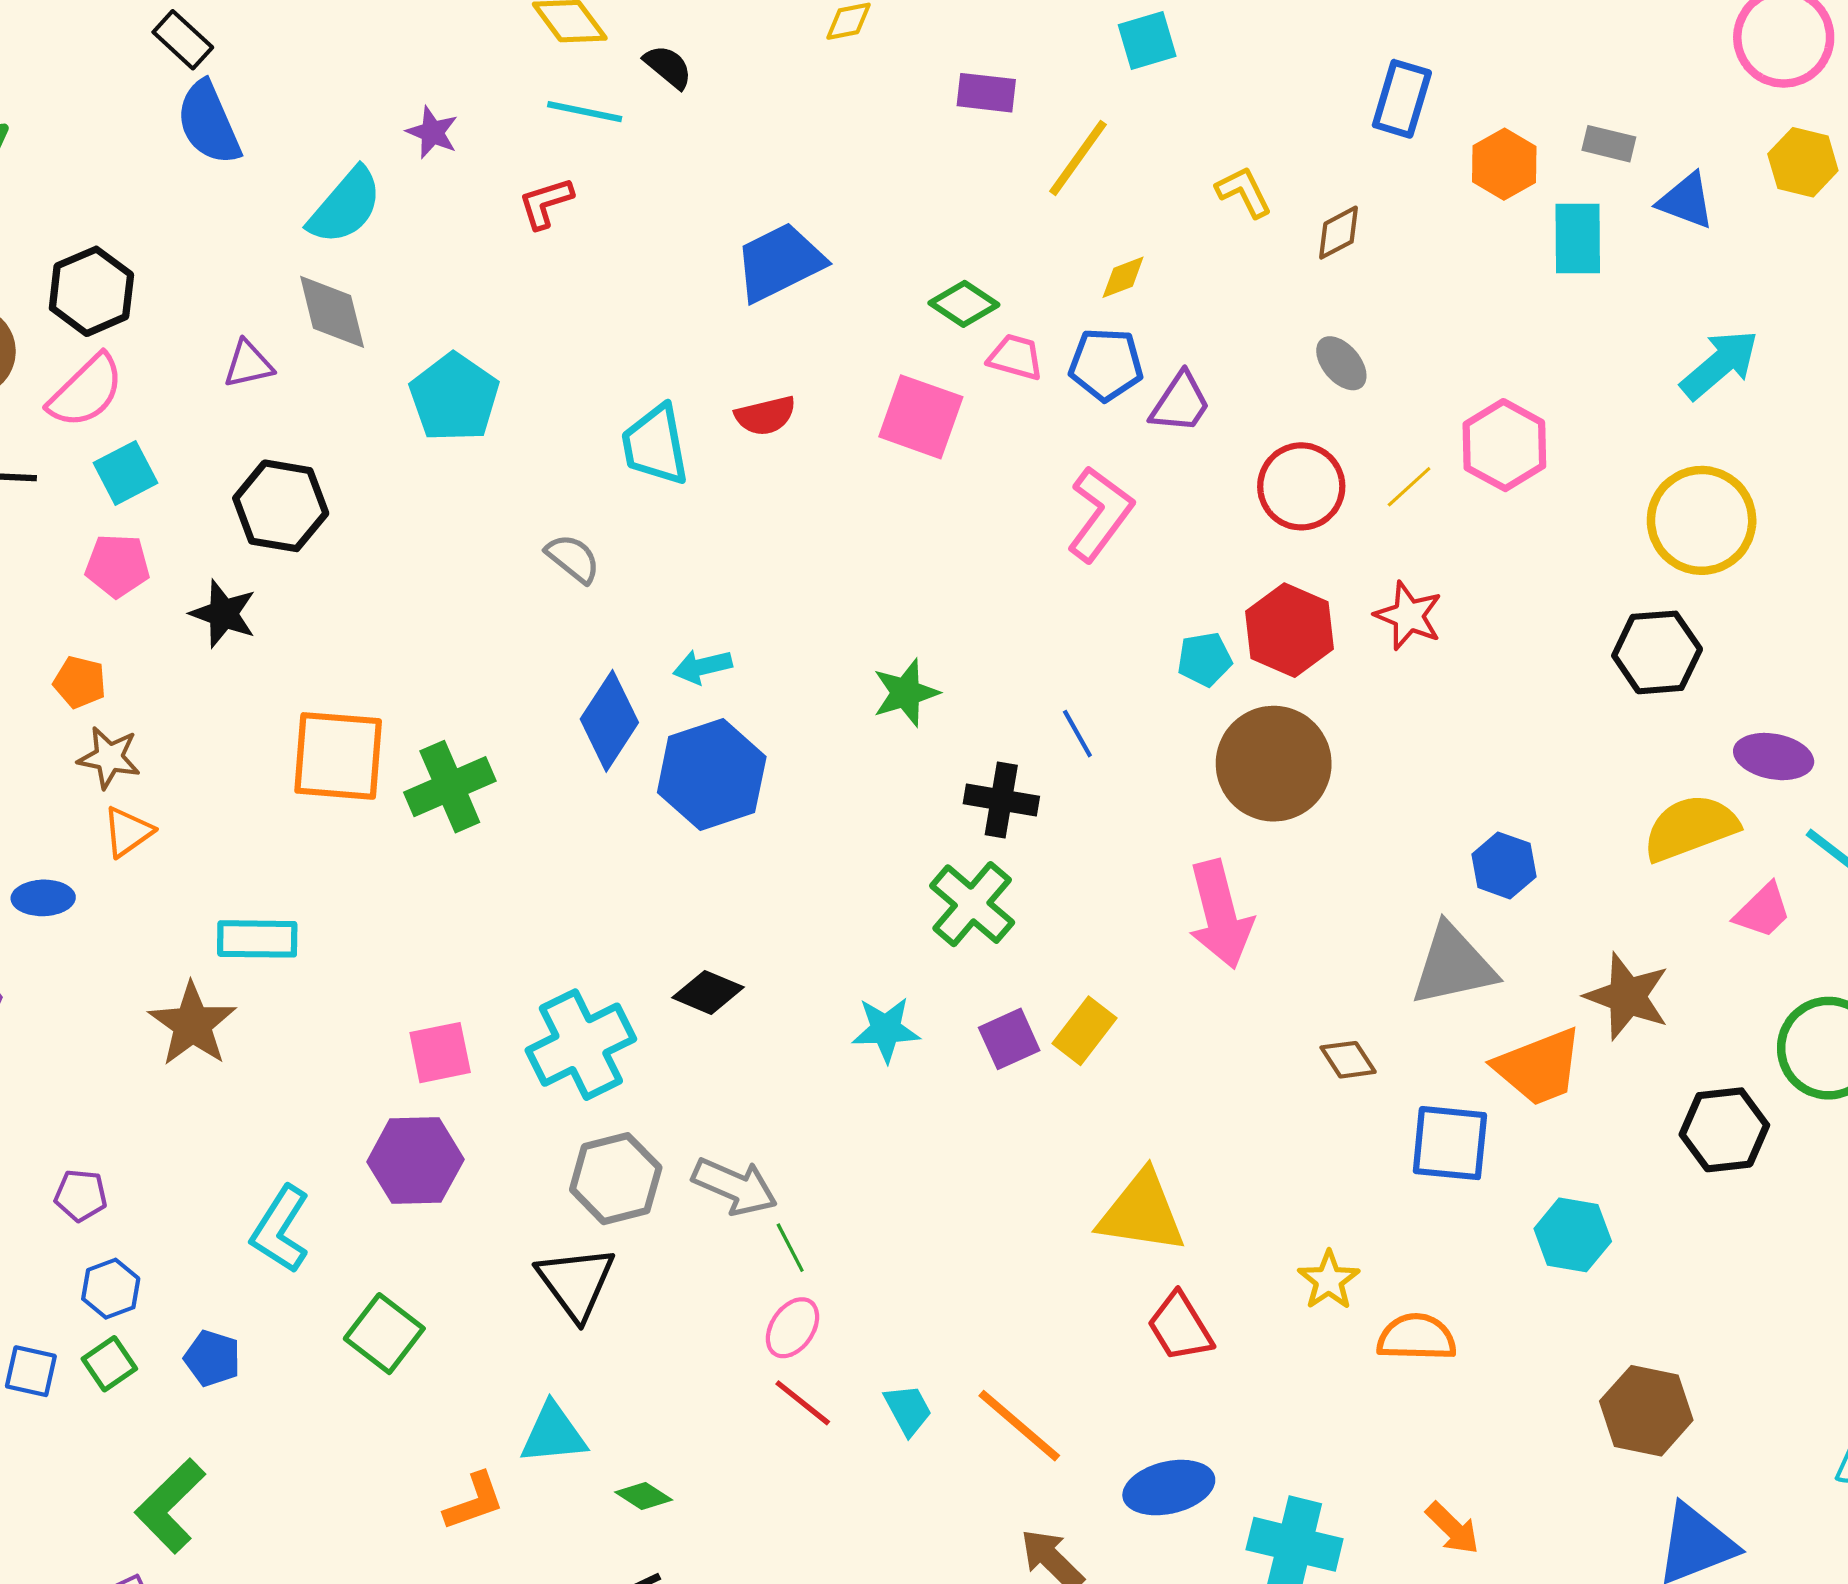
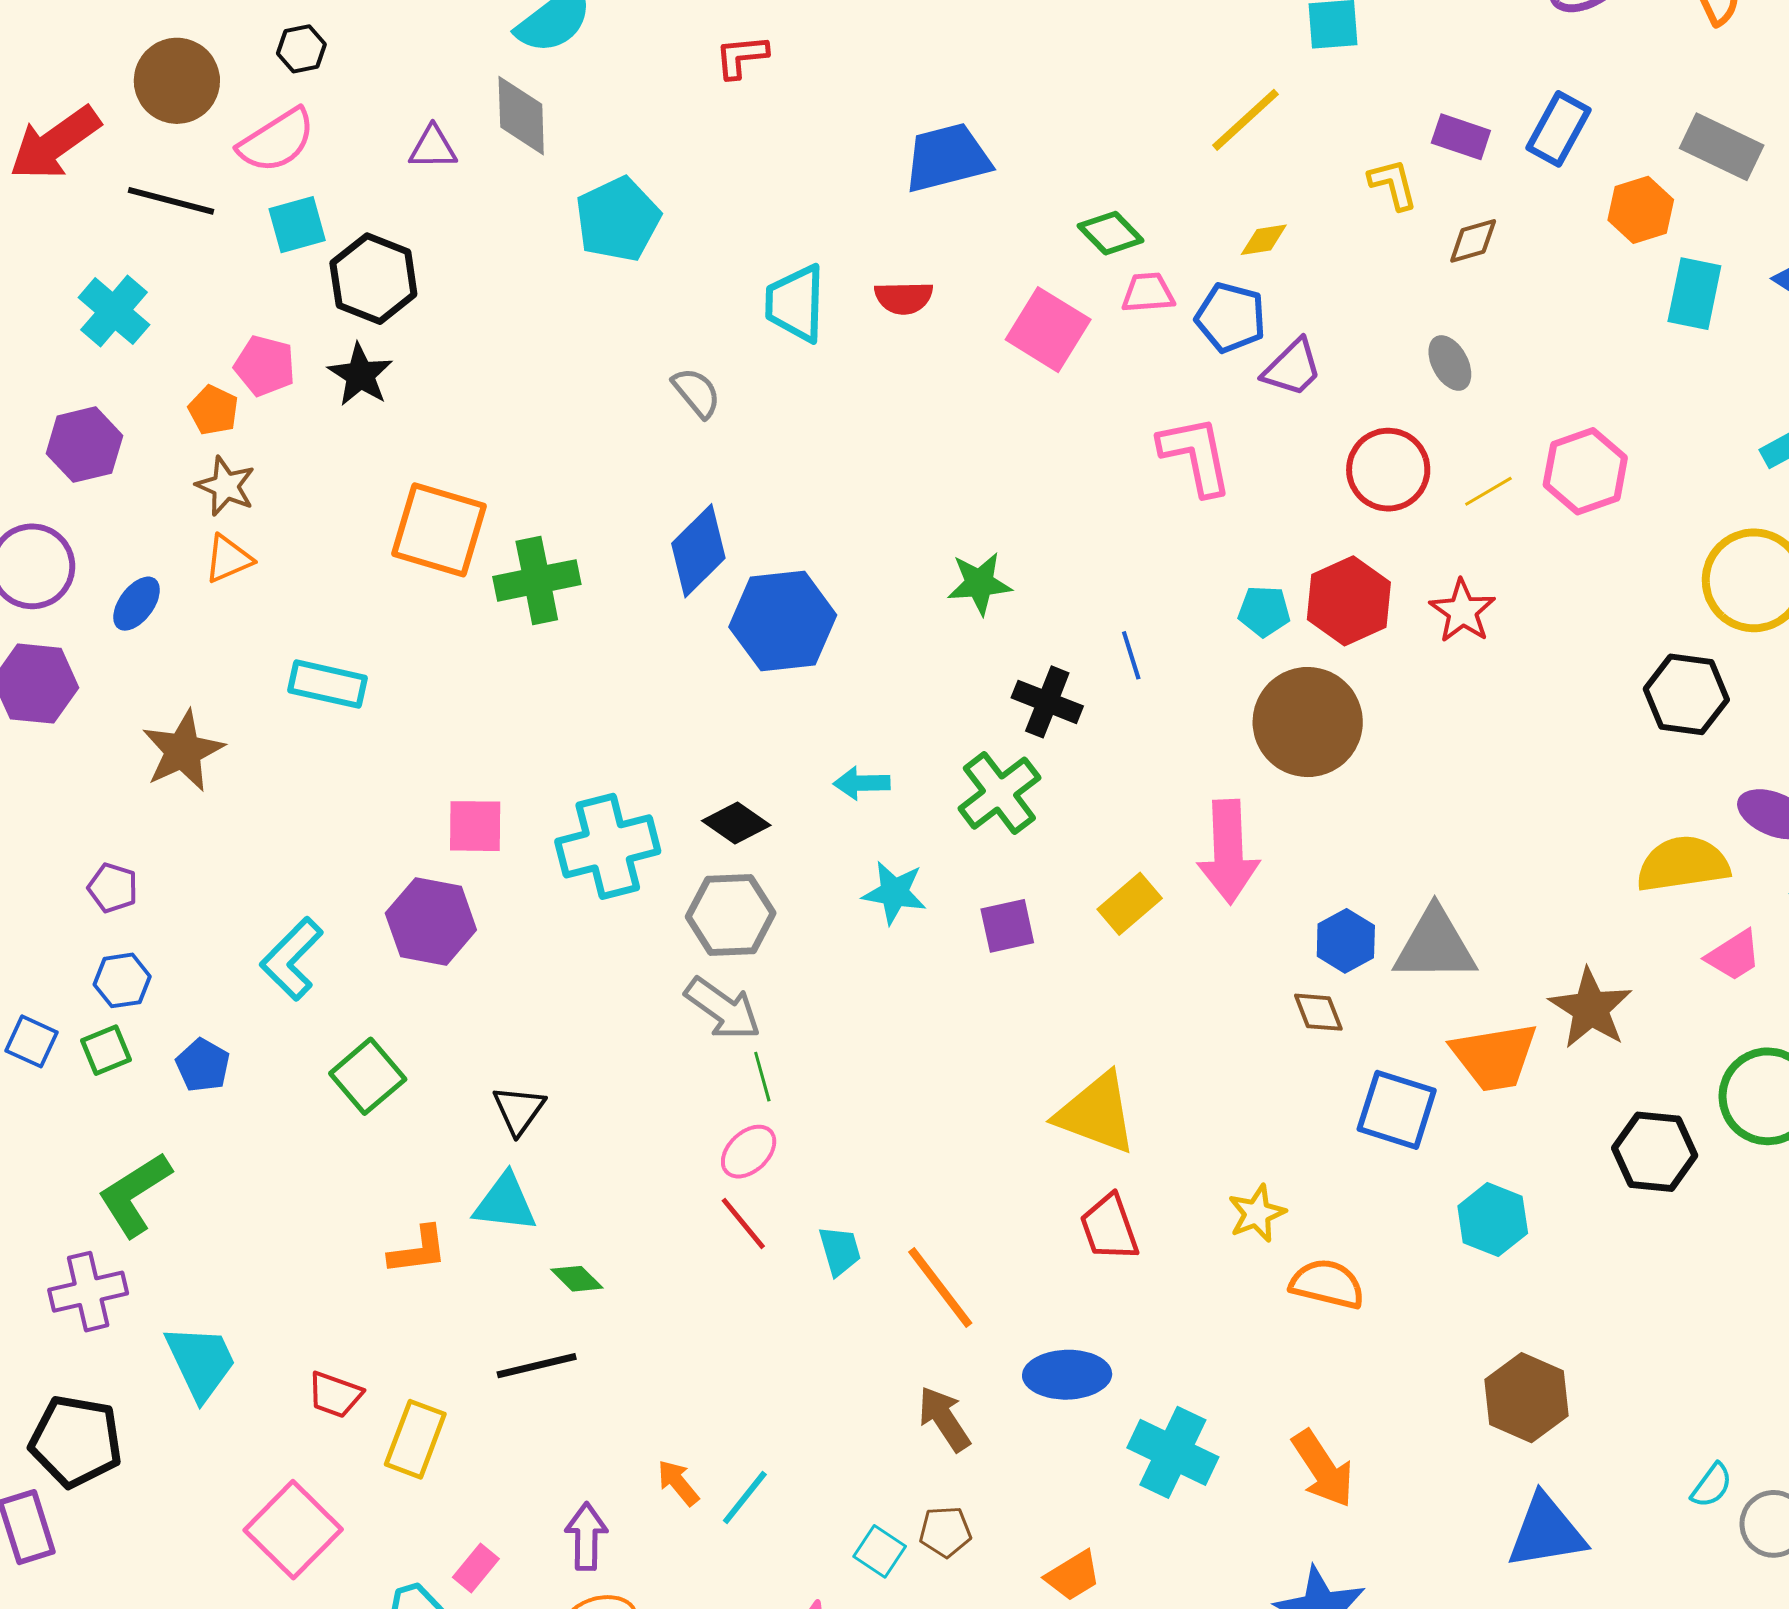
purple rectangle: (986, 93) -> (1461, 137), moved
gray rectangle: (1609, 144) -> (1722, 147), moved, size x1.6
black hexagon: (91, 291) -> (301, 49), size x0.6
pink trapezoid: (1015, 357) -> (1148, 293), turned -32
black hexagon: (281, 506) -> (373, 279), moved
pink L-shape: (1100, 514) -> (1196, 455), turned -60
pink pentagon: (117, 566) -> (265, 366), moved
cyan arrow: (703, 667) -> (862, 783), moved
blue hexagon: (1504, 865) -> (1346, 941), moved
blue ellipse: (43, 898) -> (137, 604), turned -64
brown star: (192, 1024) -> (183, 751), moved
yellow rectangle: (1084, 1031) -> (1130, 904), moved
gray hexagon: (616, 1179) -> (731, 915), moved
black triangle: (576, 1283) -> (519, 1110), moved, size x0.7
orange arrow: (1453, 1528) -> (1323, 1469), size x1.4

